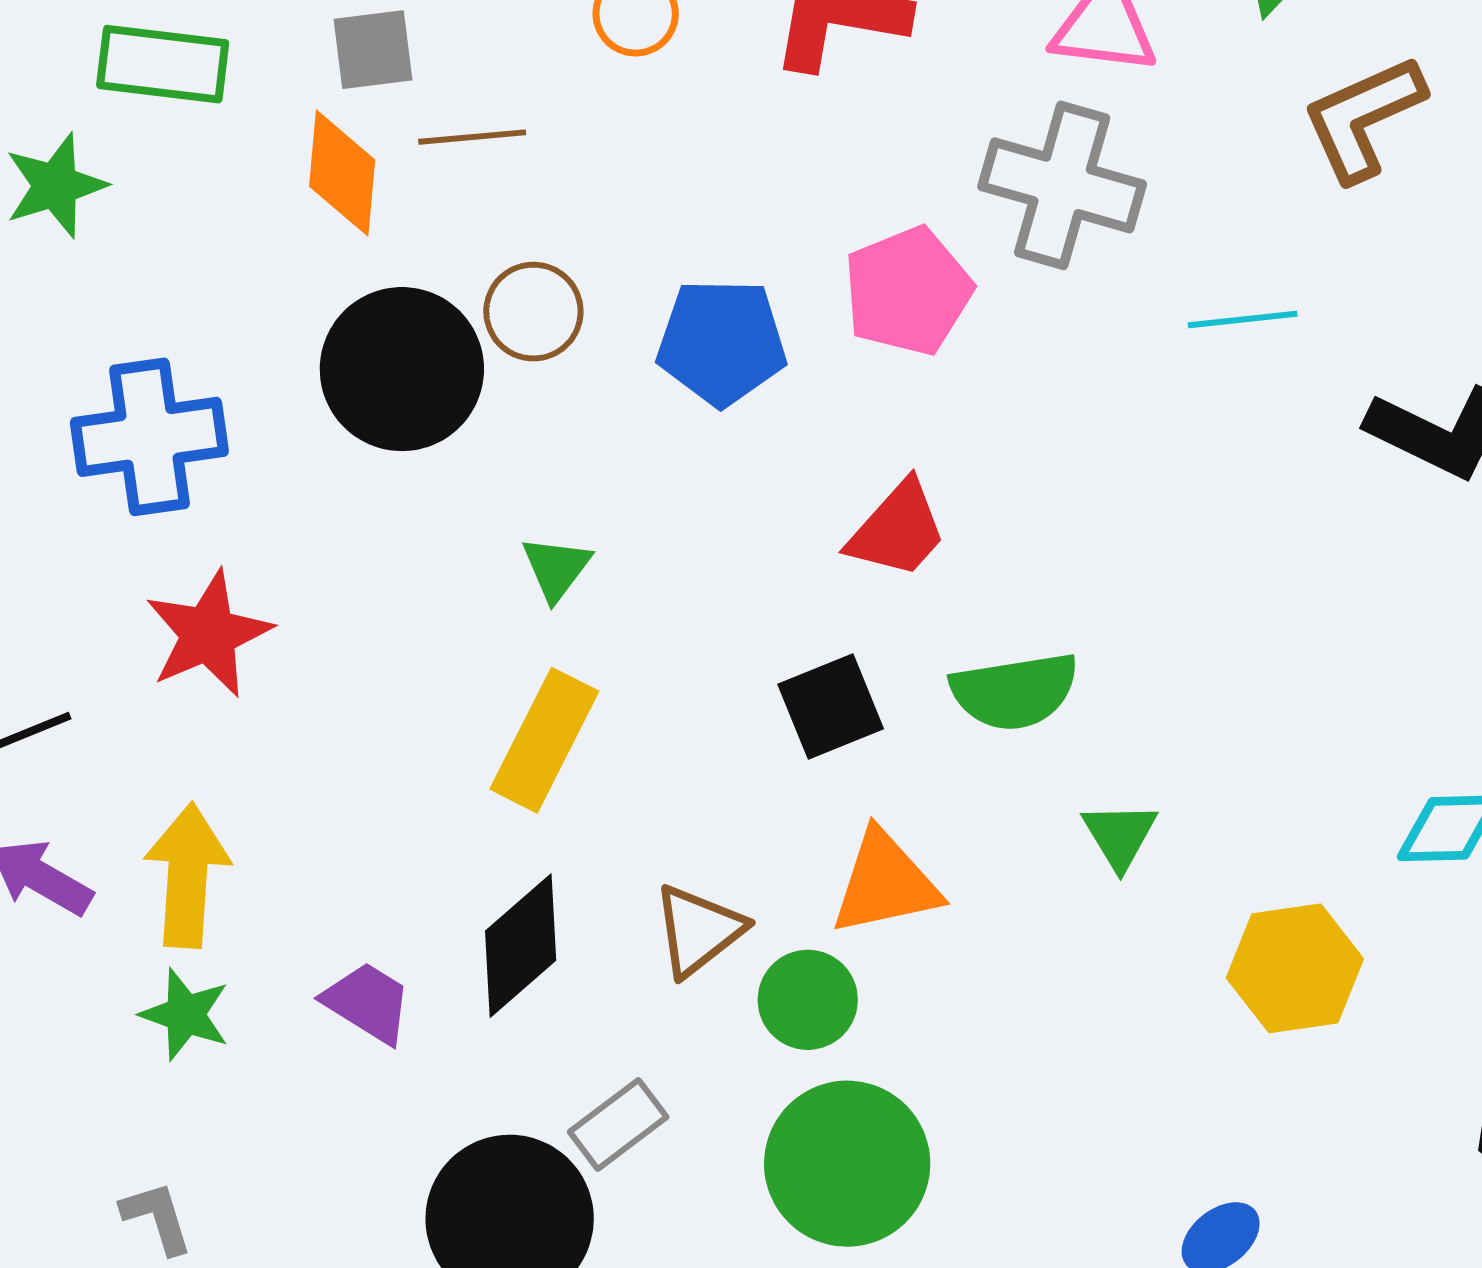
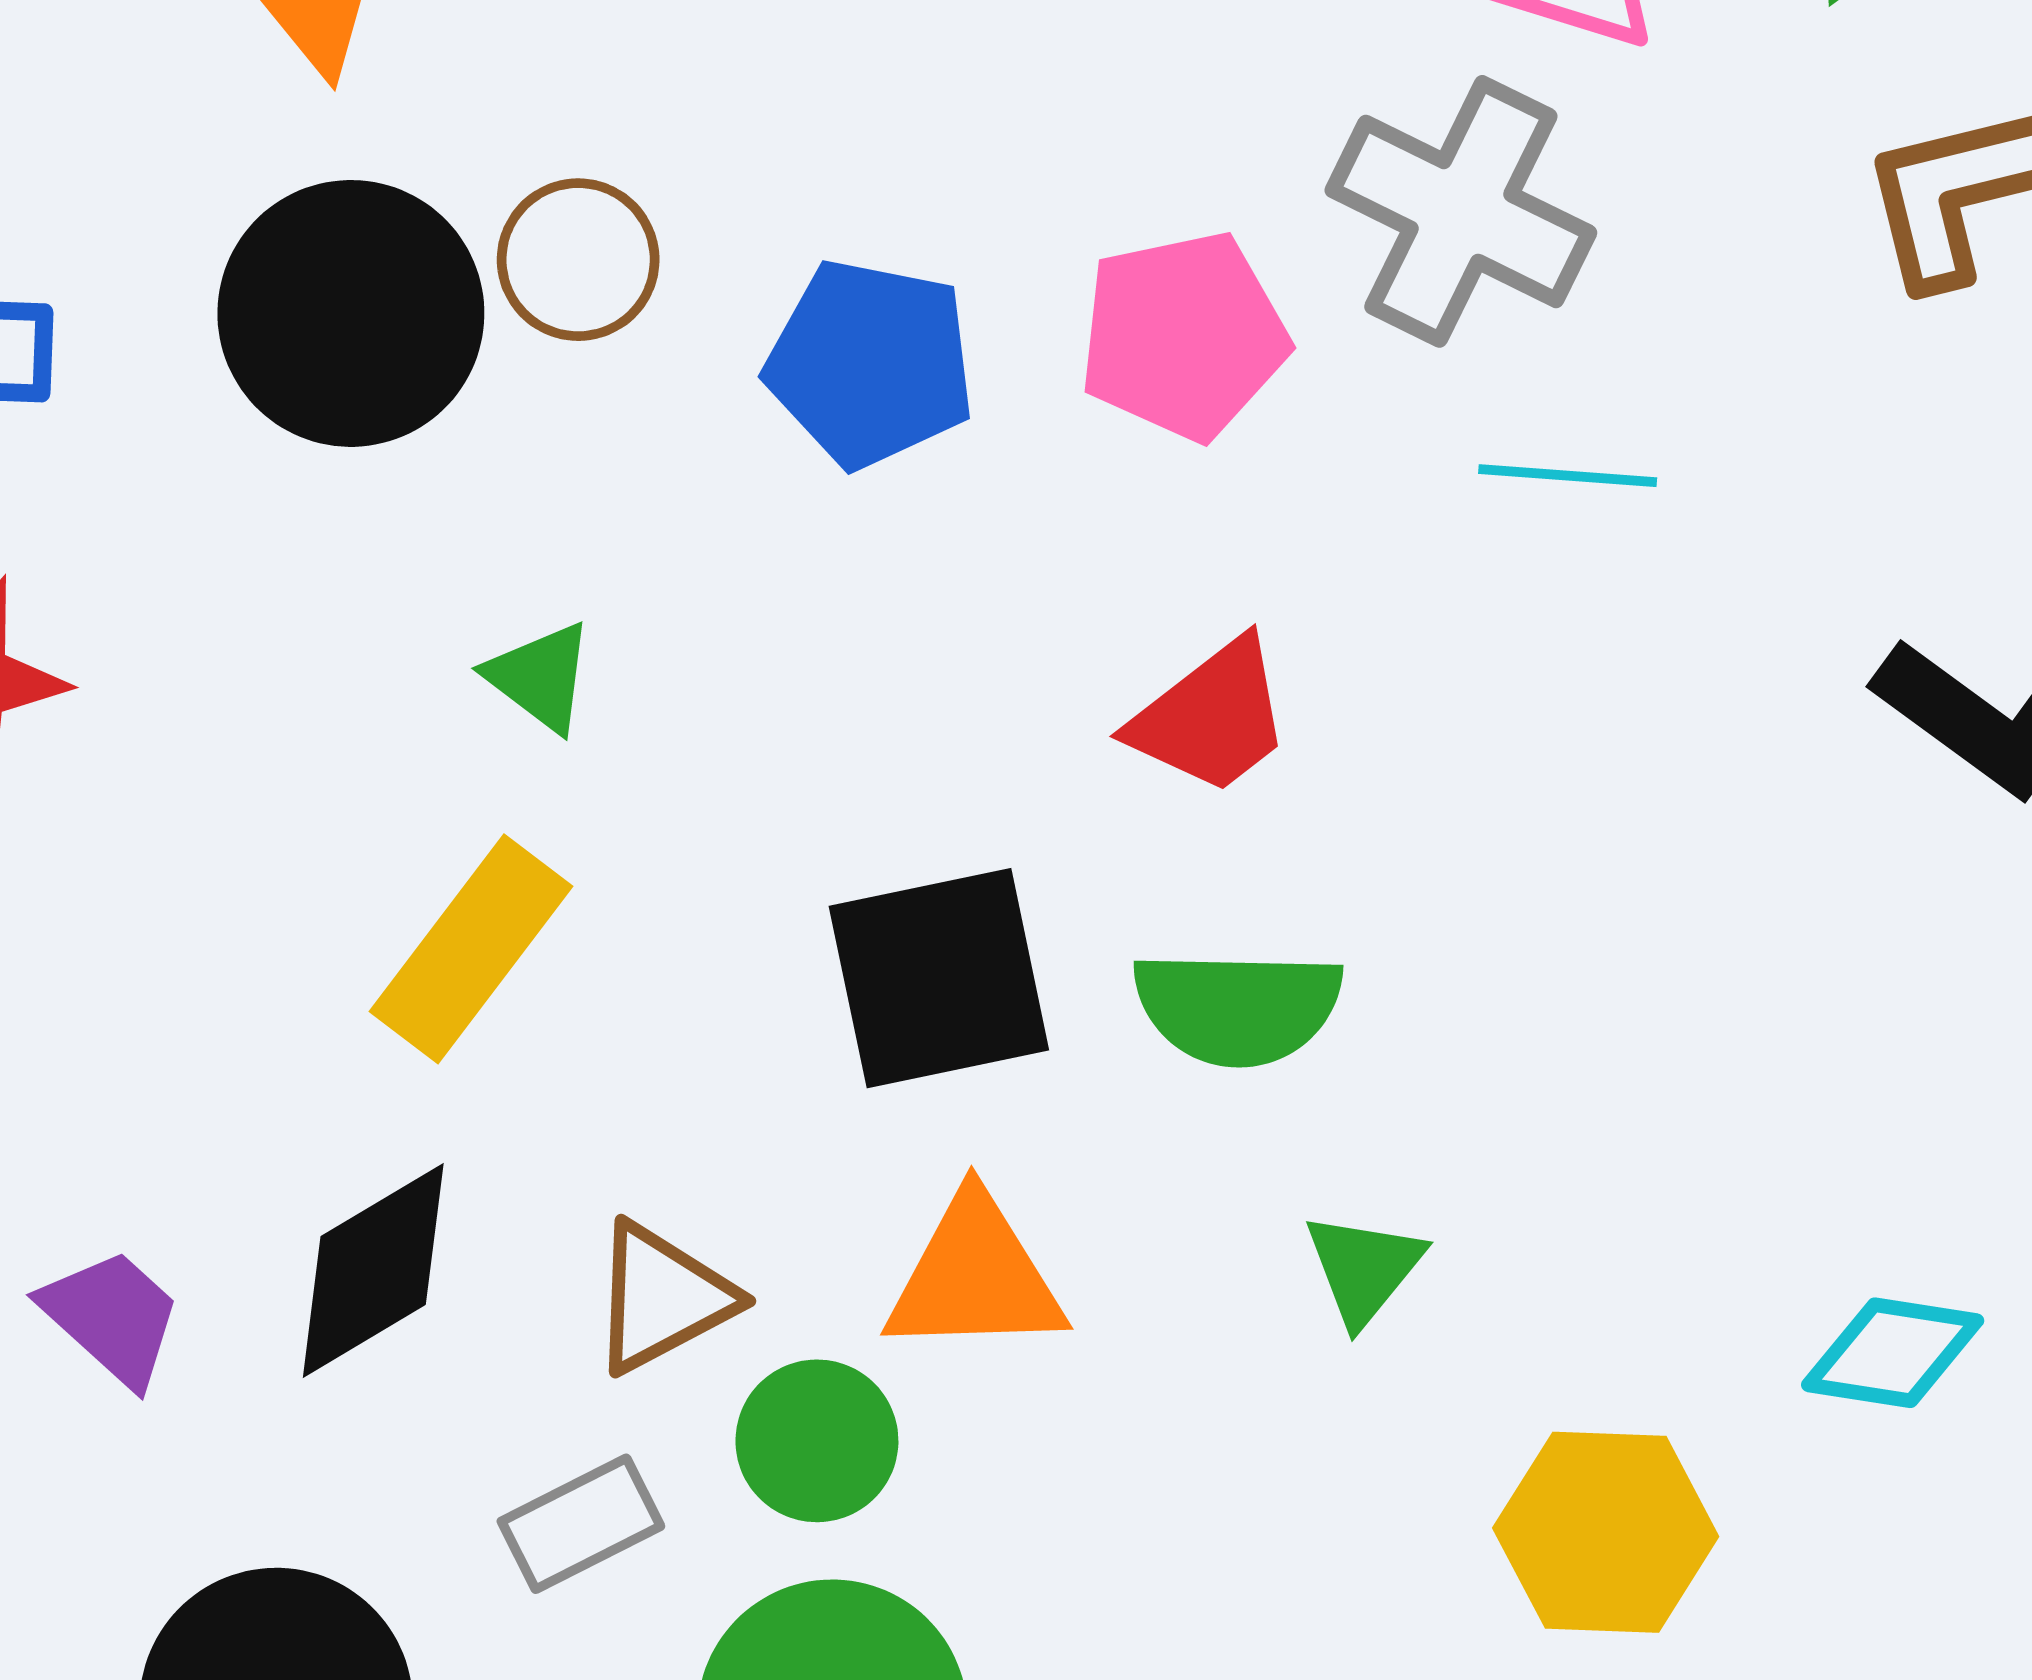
cyan line: (1243, 319) -> (1568, 476), moved
red trapezoid: (898, 530) -> (1211, 717), moved
green triangle: (556, 568) -> (540, 677), turned -40
black square: (831, 707) -> (939, 978), size x1.4
gray rectangle: (618, 1124) -> (581, 1524), moved

